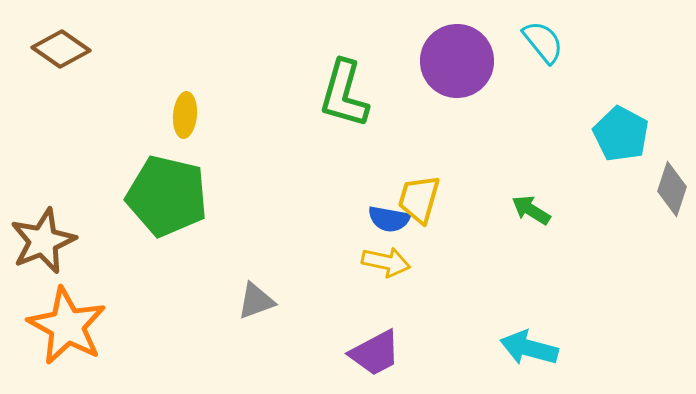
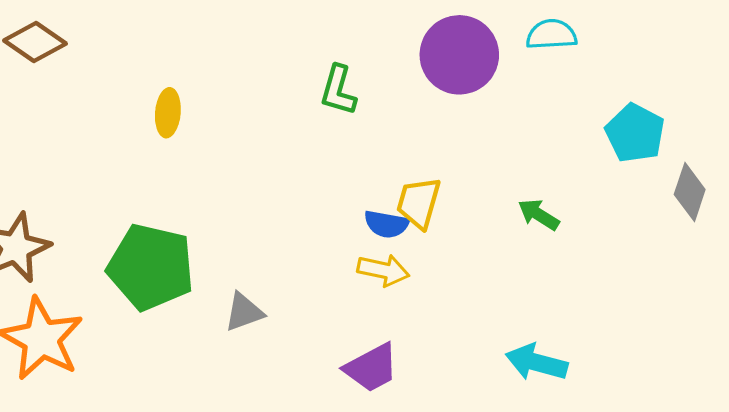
cyan semicircle: (543, 42) -> (551, 35), turned -54
green L-shape: (344, 94) -> (338, 90), size x0.7
green pentagon: (167, 196) -> (151, 267), moved

